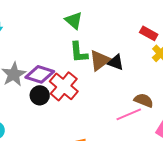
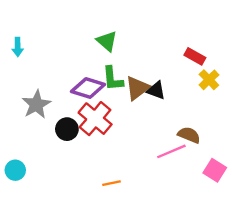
purple diamond: (40, 74) -> (88, 88), moved

